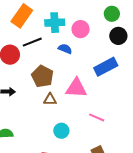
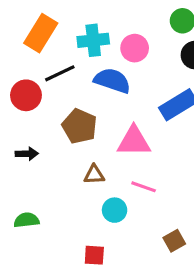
blue semicircle: (65, 49) -> (112, 81), size x1.6
brown triangle: (50, 99) -> (94, 175), moved
pink line: (97, 117) -> (144, 187), moved

